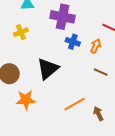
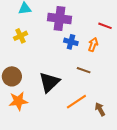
black triangle: (48, 69) -> (49, 82), moved
brown line: (101, 72) -> (84, 70), moved
orange star: (26, 100) -> (18, 101), moved

